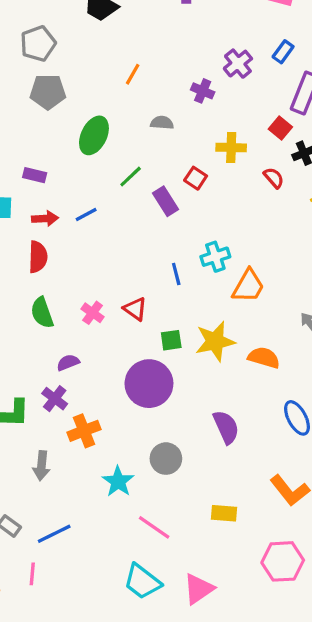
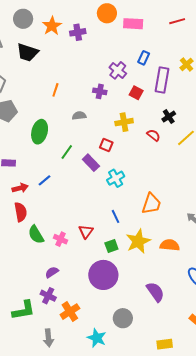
red square: (280, 128) -> (136, 93), moved
cyan cross: (215, 257) -> (116, 178), moved
blue line: (176, 274) -> (116, 216), moved
red triangle: (135, 309) -> (86, 232), turned 42
green semicircle: (42, 313) -> (36, 235), moved

